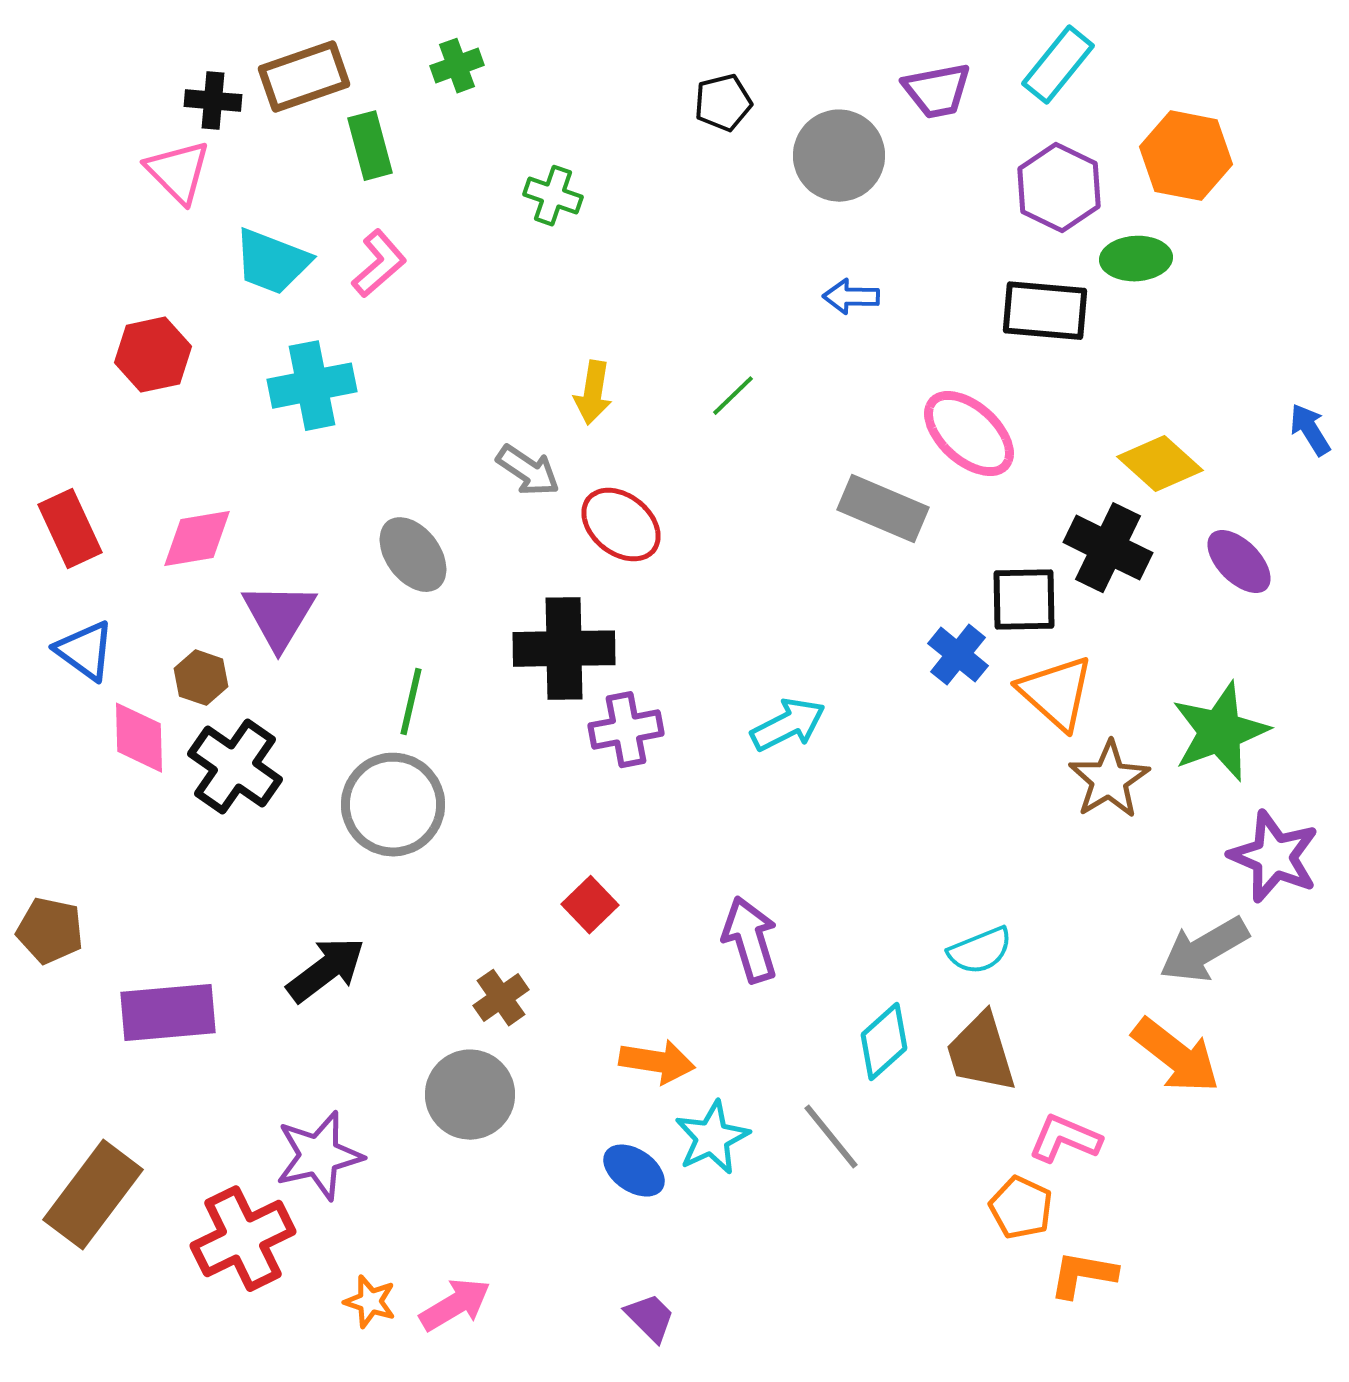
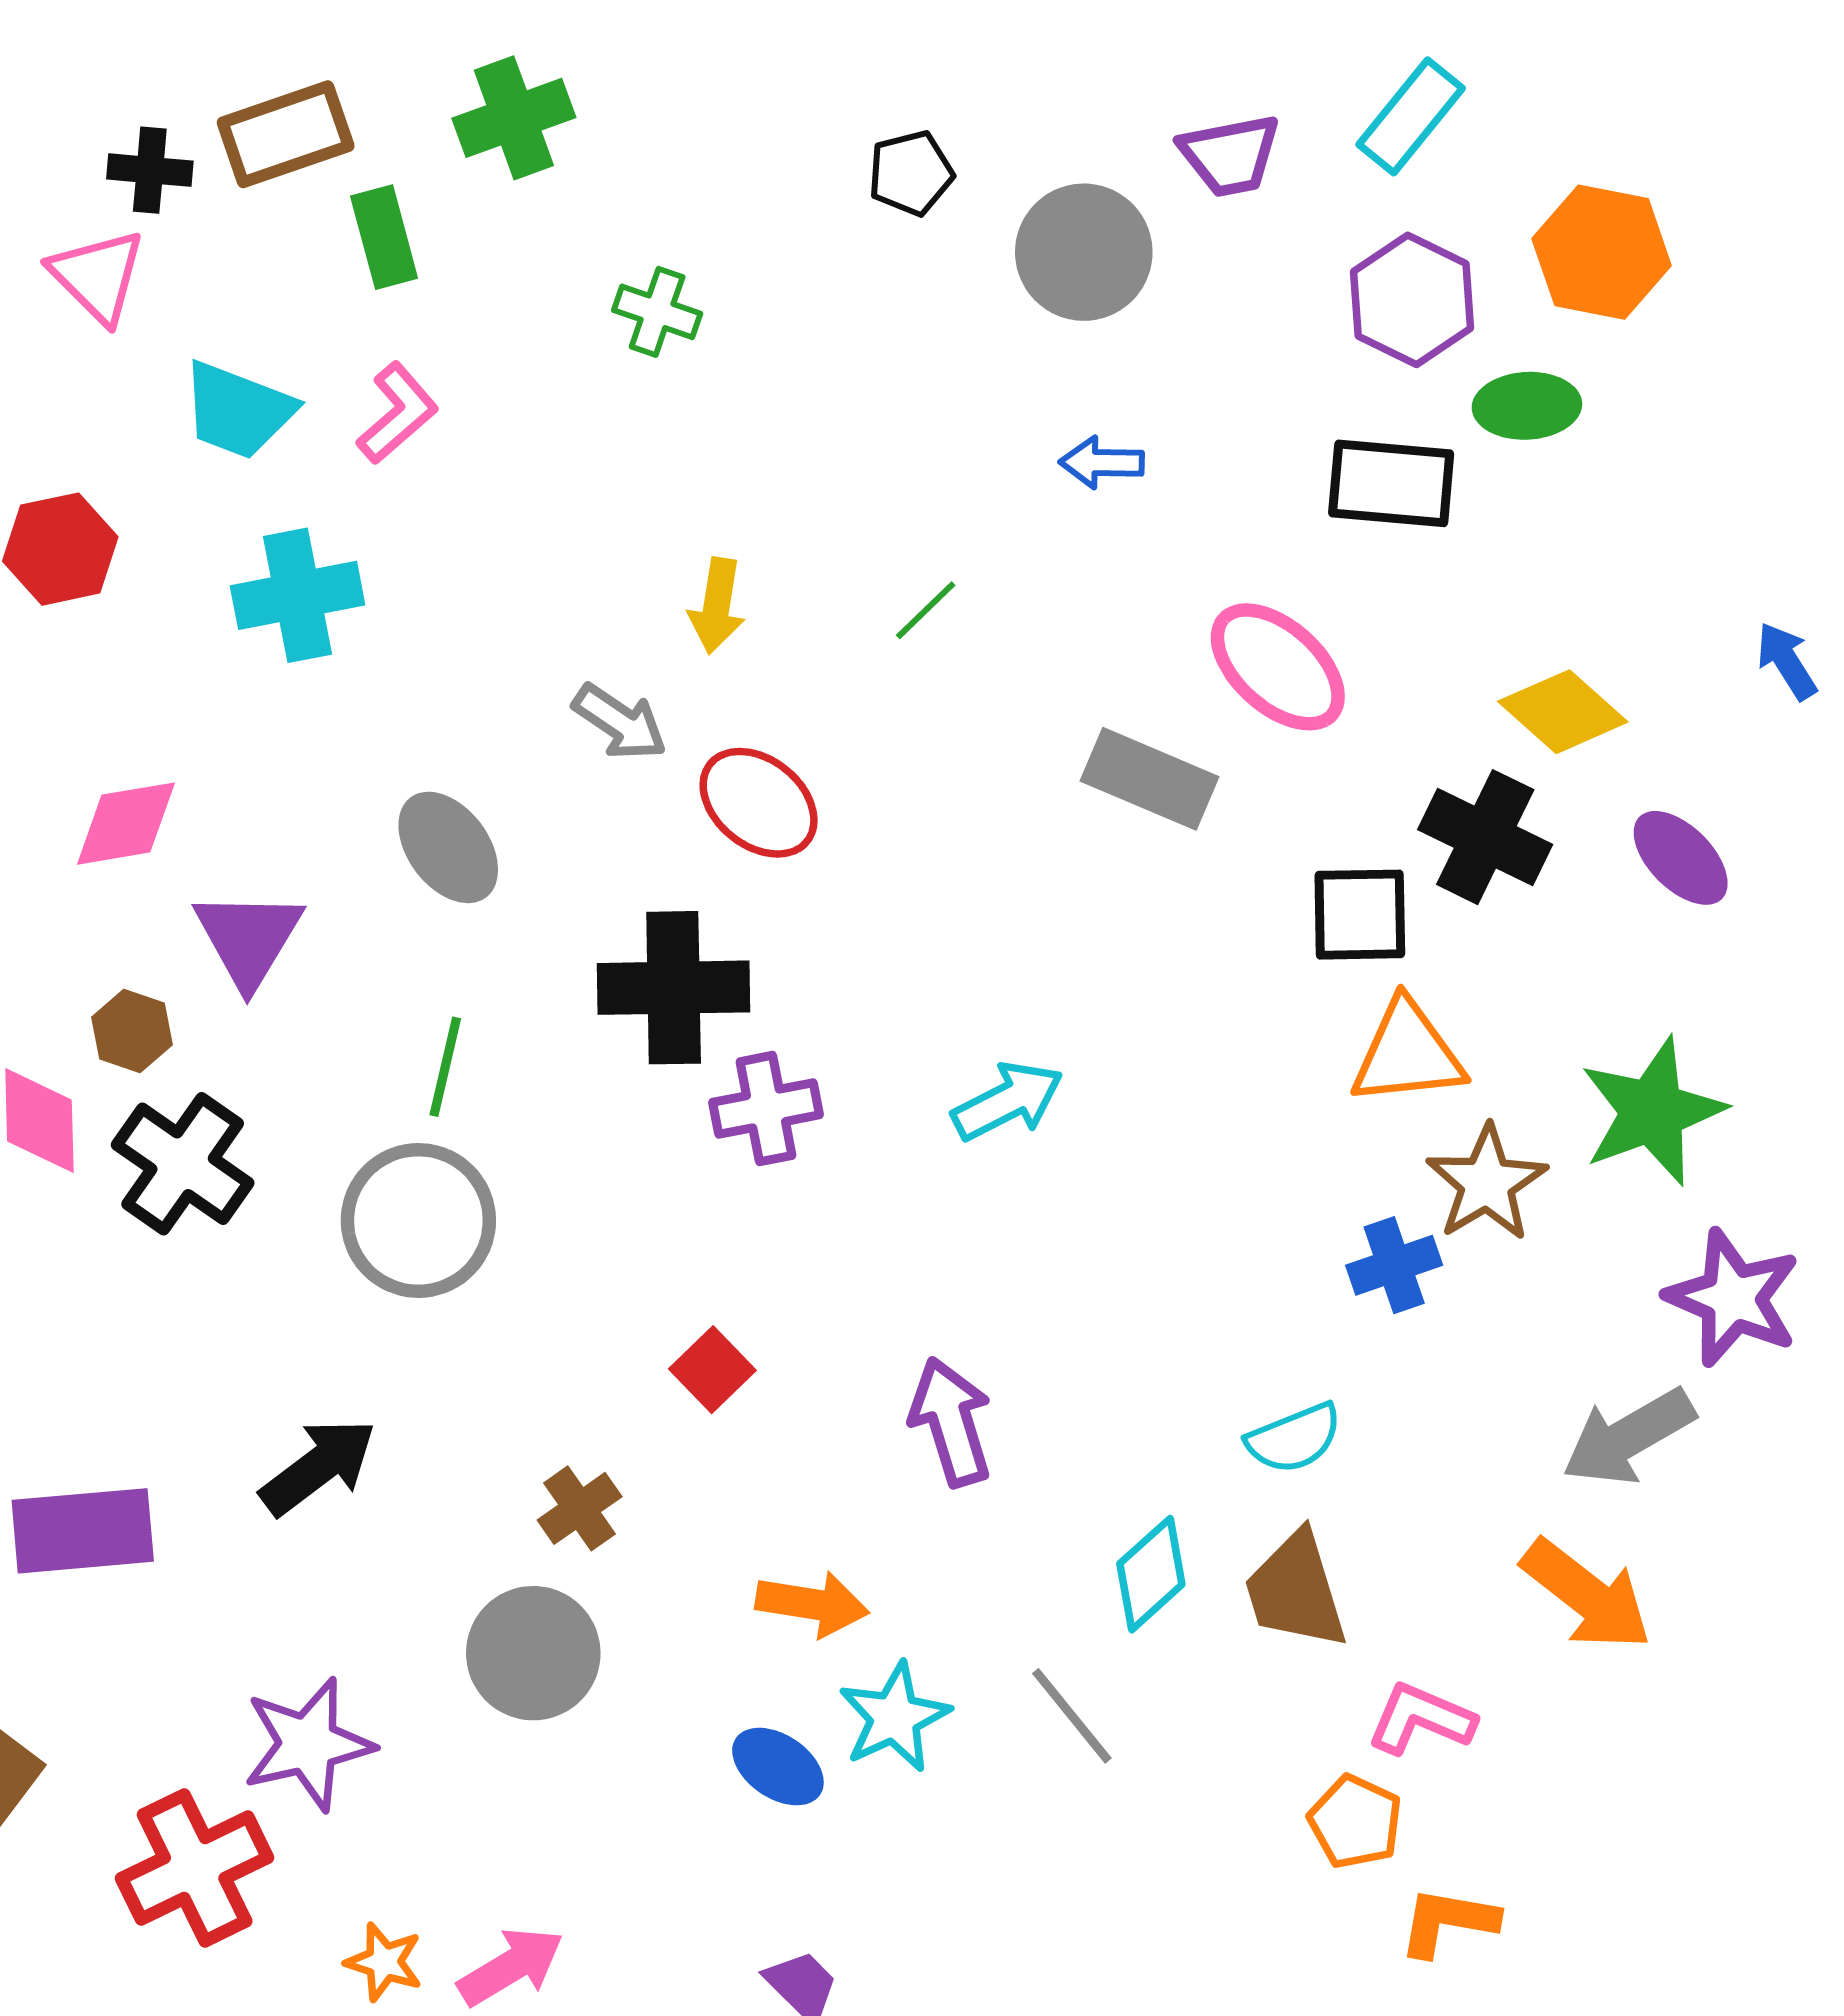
green cross: (457, 66) -> (514, 118), size x1.5
blue cross: (958, 655) -> (1394, 1265), moved, turned 32
orange triangle: (1056, 693) -> (1408, 1053), turned -48

